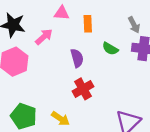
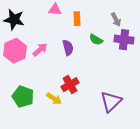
pink arrow: (44, 37) -> (40, 50), moved
red cross: (83, 89) -> (70, 85), moved

